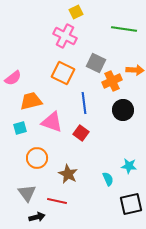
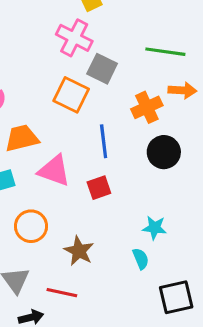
green line: (124, 29) -> (165, 52), moved
gray square: (96, 63) -> (102, 69), moved
red square: (81, 133) -> (99, 188), turned 35
cyan star: (129, 166) -> (155, 228), moved

